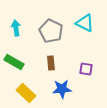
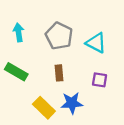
cyan triangle: (85, 23) -> (96, 43), moved
yellow rectangle: (26, 93) -> (44, 108), moved

